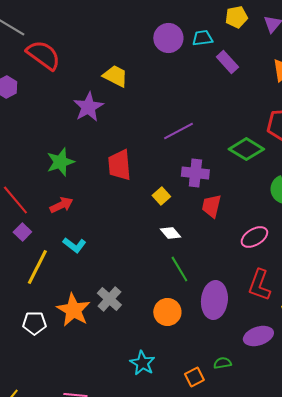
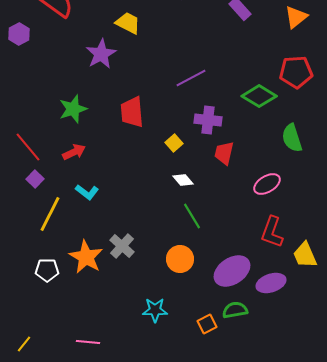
purple ellipse: (214, 300) -> (232, 271), moved, turned 51
cyan star: (142, 363) -> (155, 310), turned -30
green semicircle: (222, 363) -> (235, 310), size x1.4

